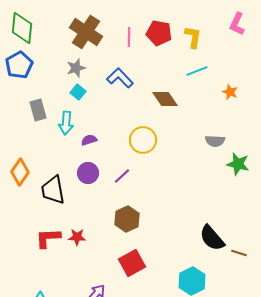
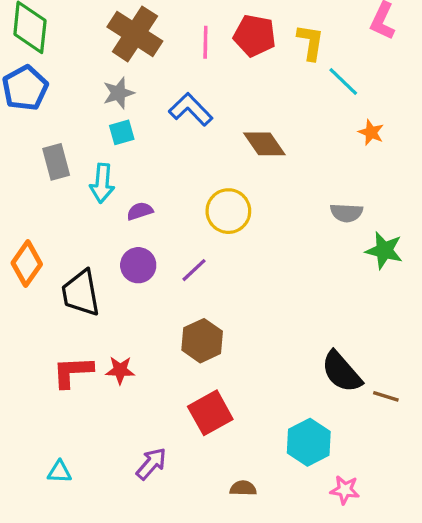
cyan line: (197, 71) -> (343, 82), moved, turned 65
cyan square: (78, 92) -> (122, 132), turned 35

